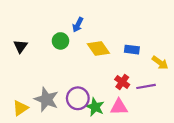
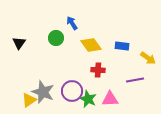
blue arrow: (78, 25) -> (72, 23), turned 120
red cross: (122, 82) -> (98, 70), moved, turned -32
yellow triangle: (20, 108) -> (29, 100), moved

